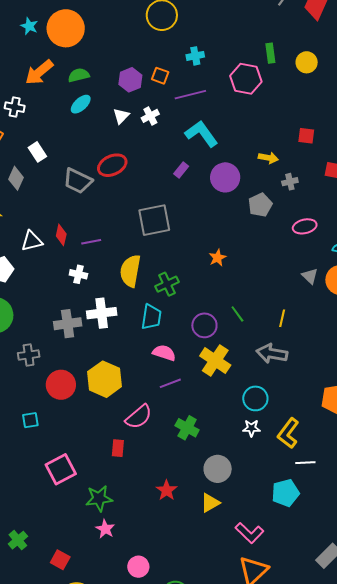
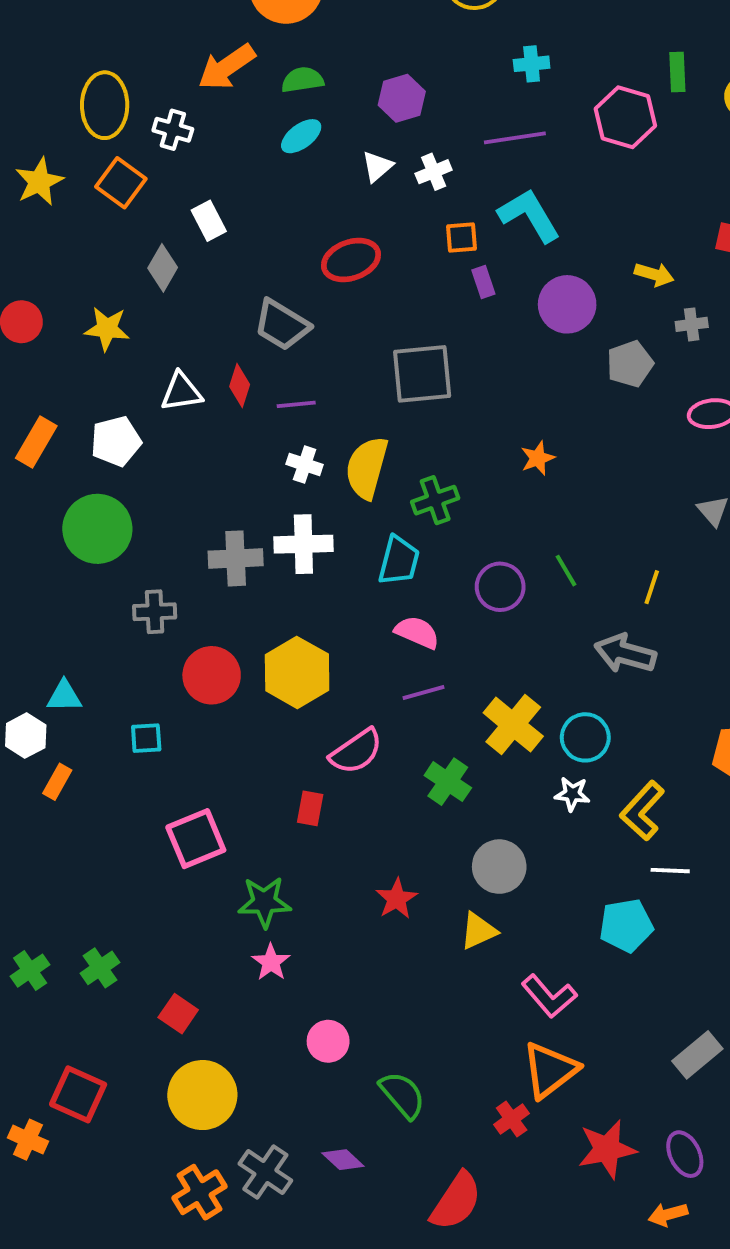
orange square: (160, 76) -> (462, 237), moved, turned -30
purple rectangle: (181, 170) -> (483, 282), turned -63
gray trapezoid: (78, 181) -> (282, 325), moved
white cross: (78, 274) -> (305, 464), moved
yellow cross: (215, 360) -> (513, 725), moved

